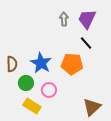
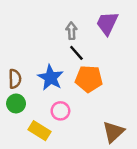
gray arrow: (64, 19) -> (72, 31), moved
black line: (86, 43) -> (76, 53), moved
green circle: (26, 83) -> (16, 103), moved

